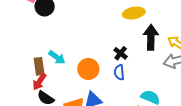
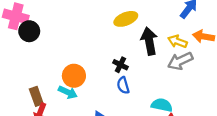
cyan arrow: (57, 57) -> (68, 92), moved
orange circle: (88, 69) -> (74, 76), moved

